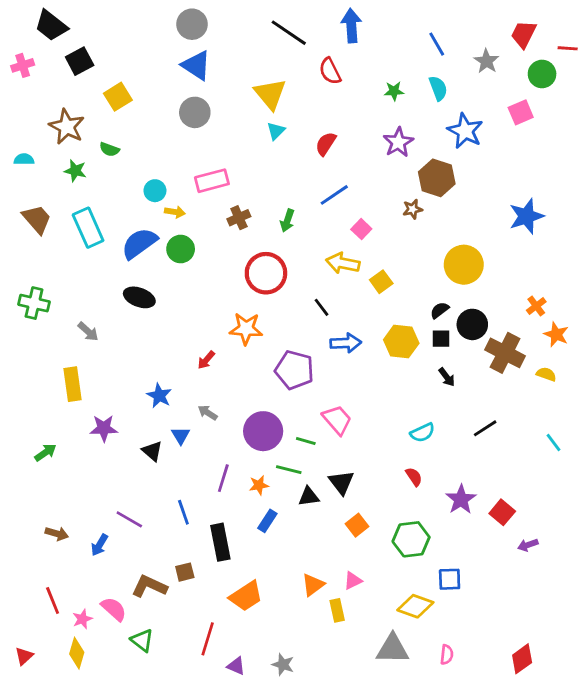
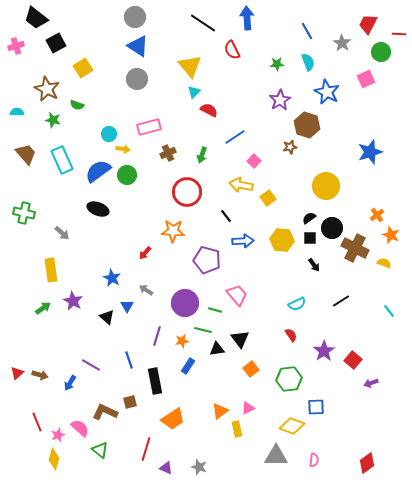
red semicircle: (326, 144) -> (209, 110), moved, turned 84
purple star: (104, 428) -> (73, 301), turned 30
green arrow: (45, 452) -> (43, 308), moved
red triangle: (24, 656) -> (17, 373), moved

